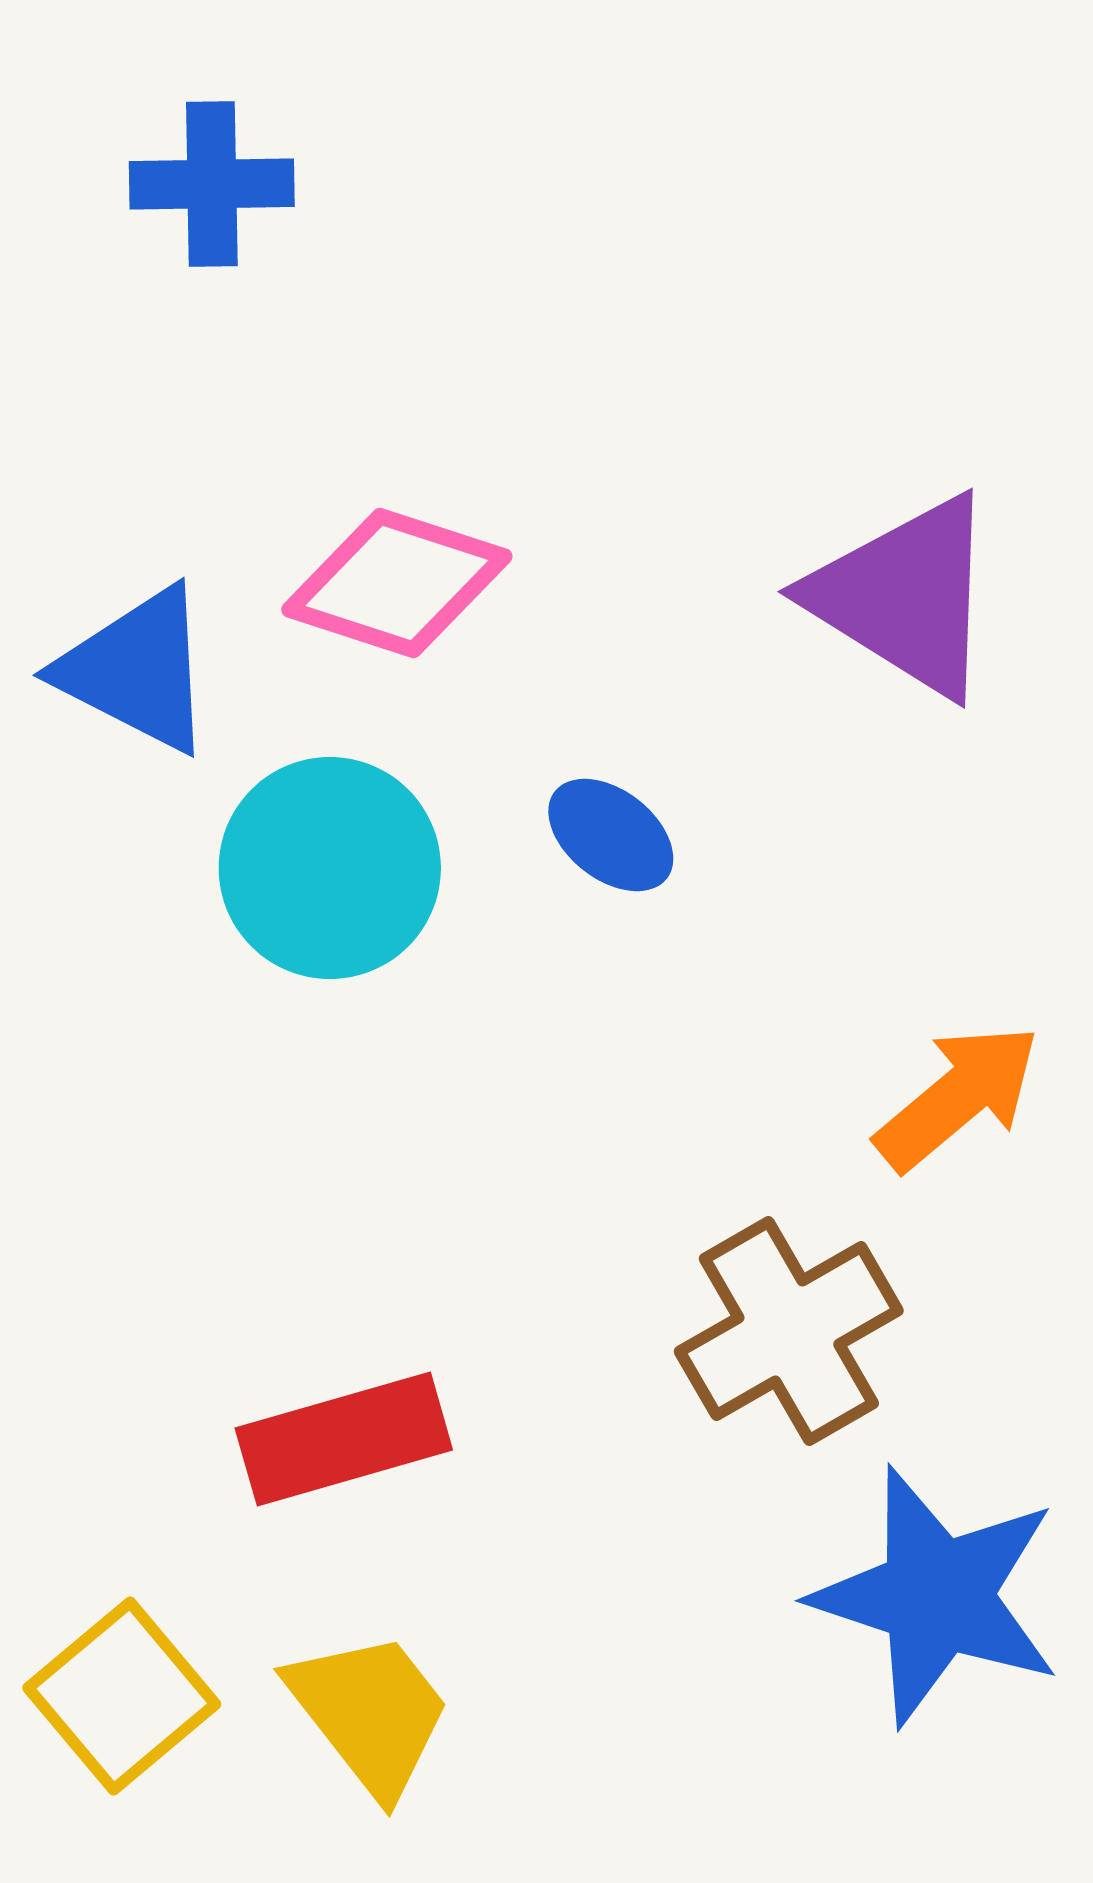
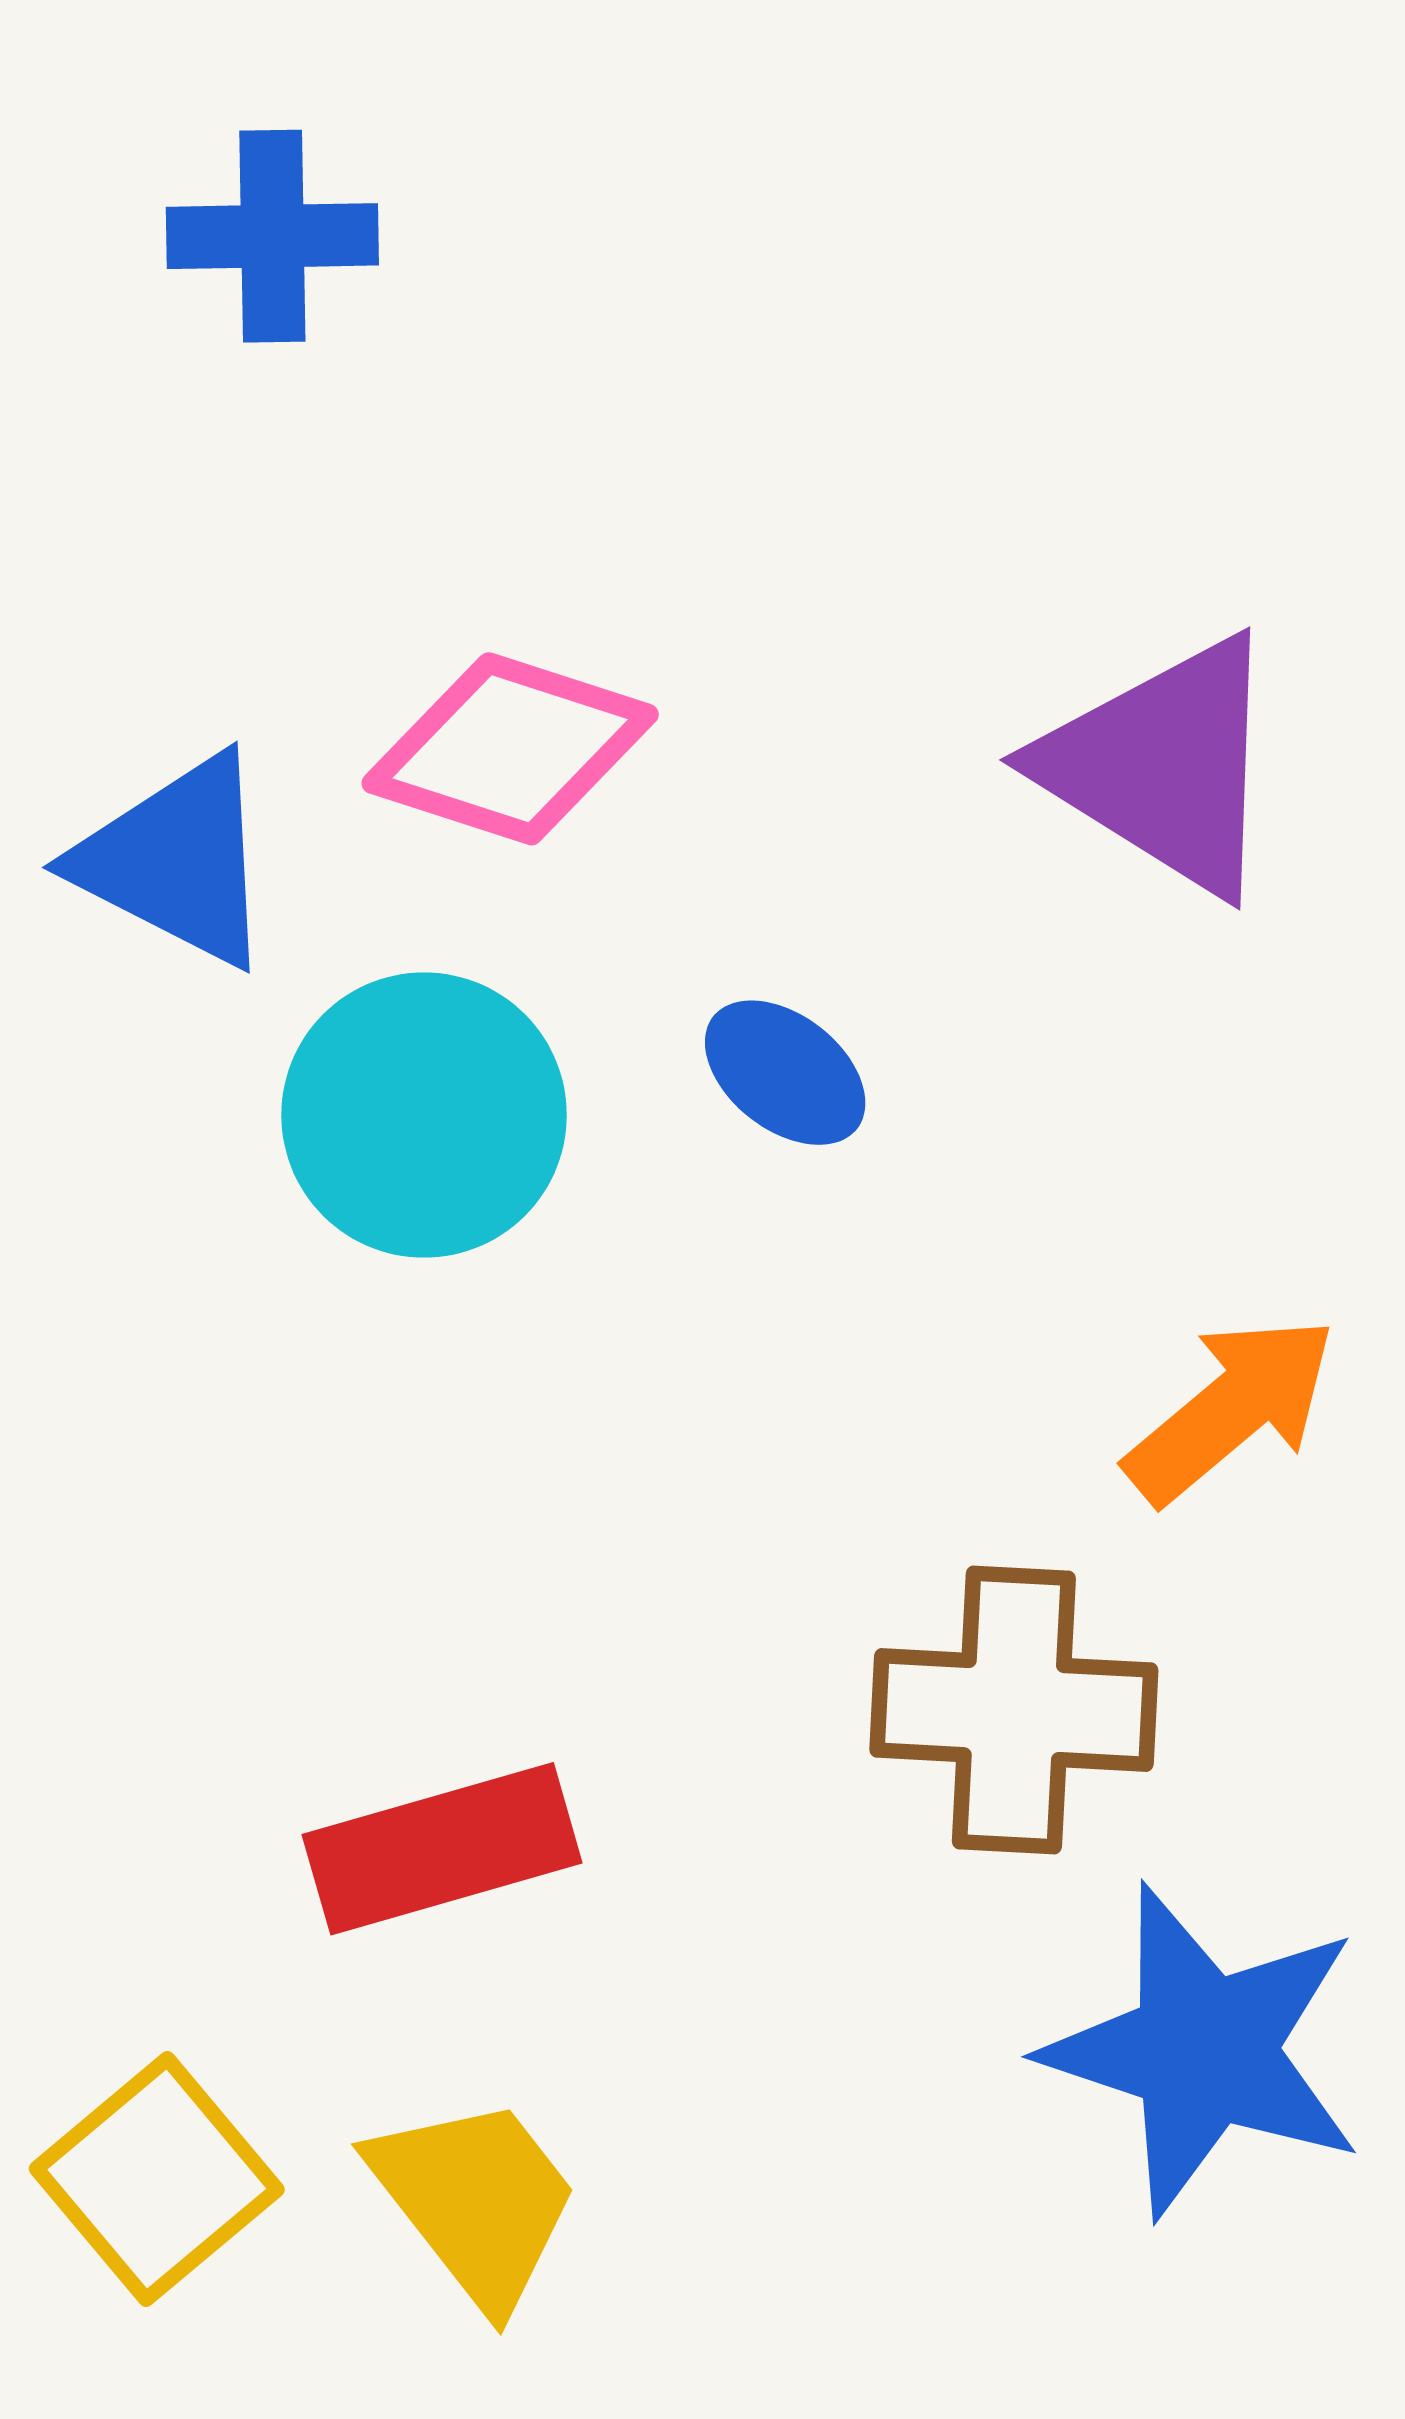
brown cross: (789, 1331) -> (1014, 1710), turned 33

